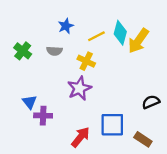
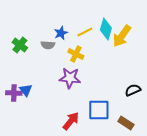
blue star: (66, 26) -> (61, 33), moved
purple star: (79, 88) -> (70, 78), turned 30
purple cross: (43, 116) -> (14, 93), moved

